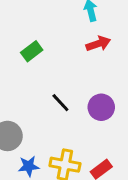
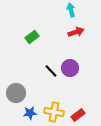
purple circle: (101, 107) -> (70, 68), moved

